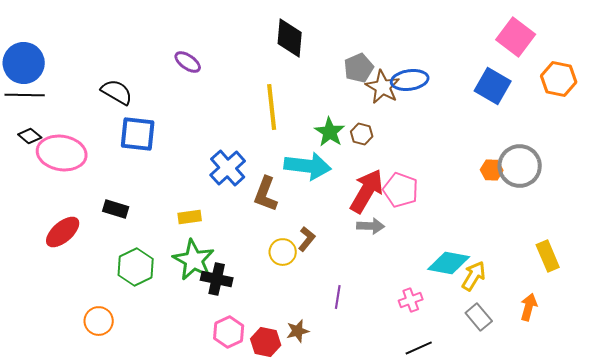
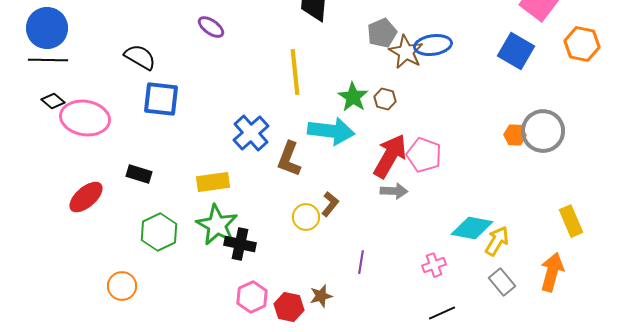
yellow rectangle: (190, 217) -> (213, 182), size x1.4
orange arrow: (529, 307) -> (552, 272), size x1.4

